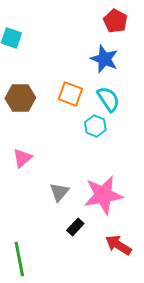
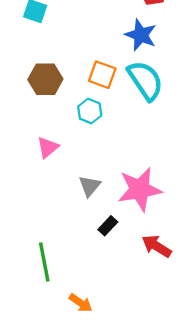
cyan semicircle: (108, 99) -> (145, 80), size x1.4
cyan hexagon: (95, 126) -> (90, 111), moved

